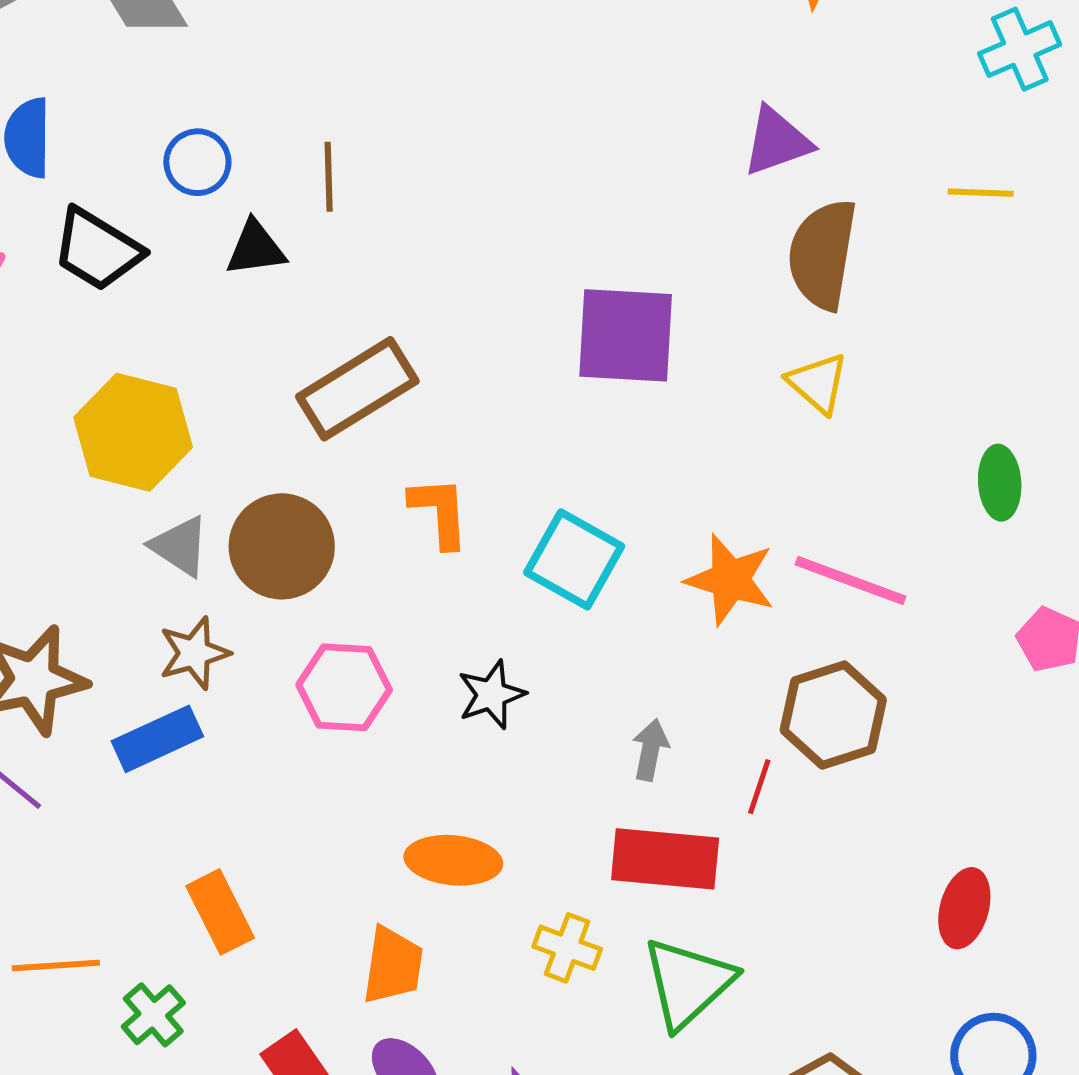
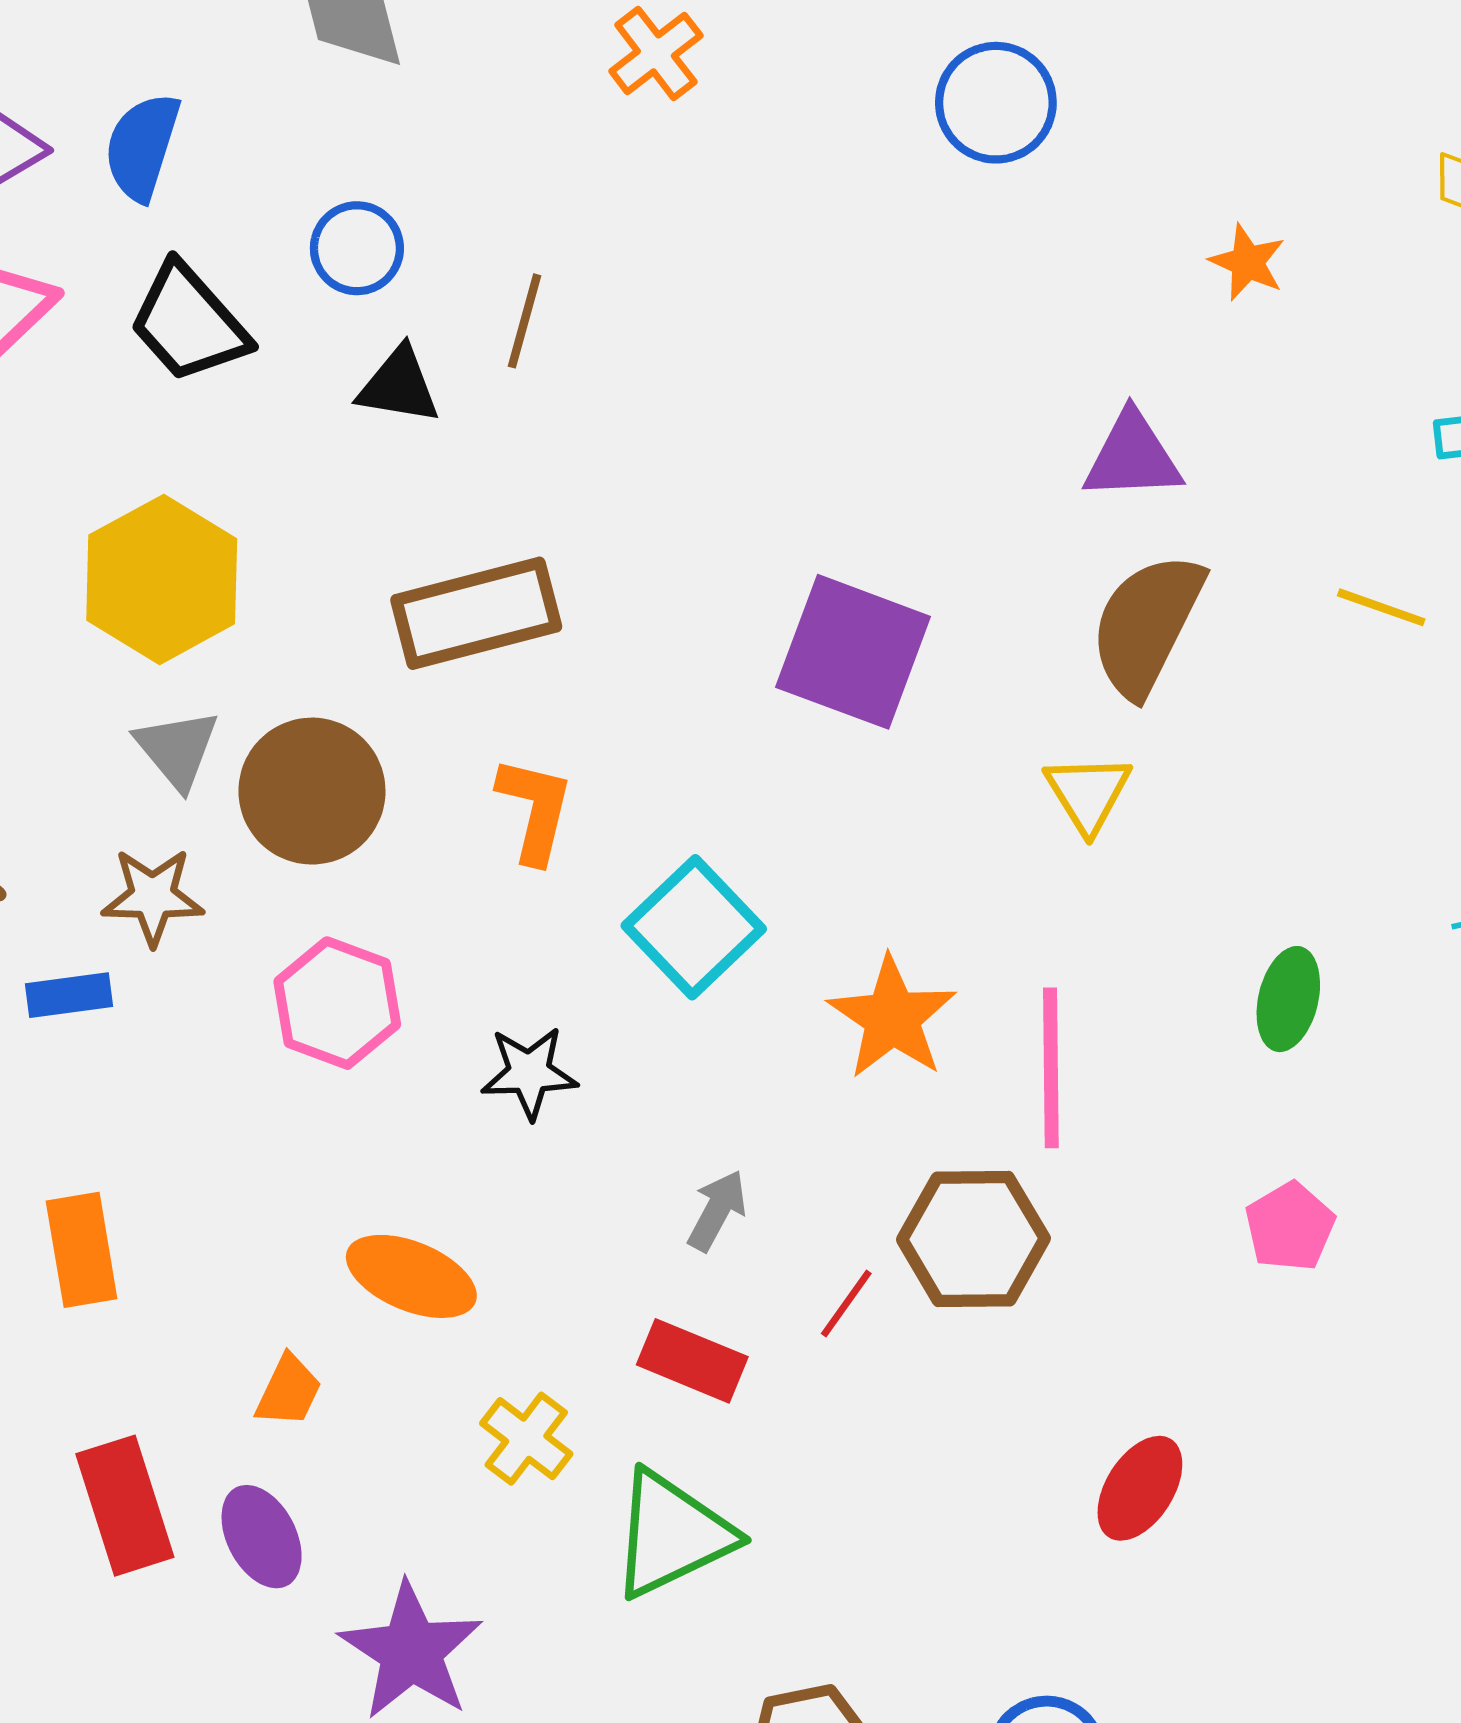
pink line: (850, 581) -> (1051, 1068), turned 52
blue rectangle: (157, 739) -> (69, 995), size x0.7
red rectangle: (665, 859) -> (692, 1361), size x0.7
red ellipse: (964, 908) -> (1140, 1488), moved
orange trapezoid: (393, 965) -> (288, 1391), size x0.7

